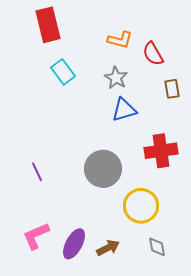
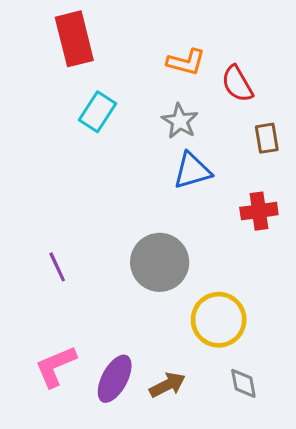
cyan rectangle: (63, 72) -> (98, 112), turned 70
red cross: (161, 151) -> (259, 211), moved, size x0.7

